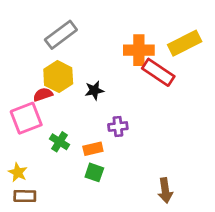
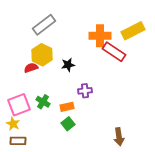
pink square: (26, 118) -> (19, 105), moved
green square: (94, 172) -> (68, 124), turned 32

